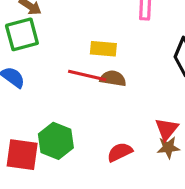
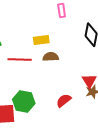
red line: (87, 76) -> (20, 60), moved

